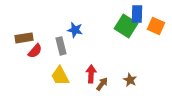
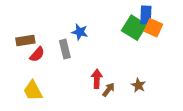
orange square: (156, 26) -> (153, 28), moved
yellow trapezoid: (60, 76) -> (33, 91), moved

